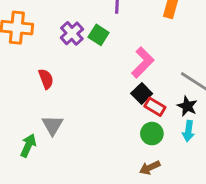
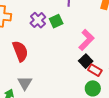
green square: (99, 35) -> (56, 21), turned 32
red semicircle: (46, 79) -> (20, 51), size x1.5

